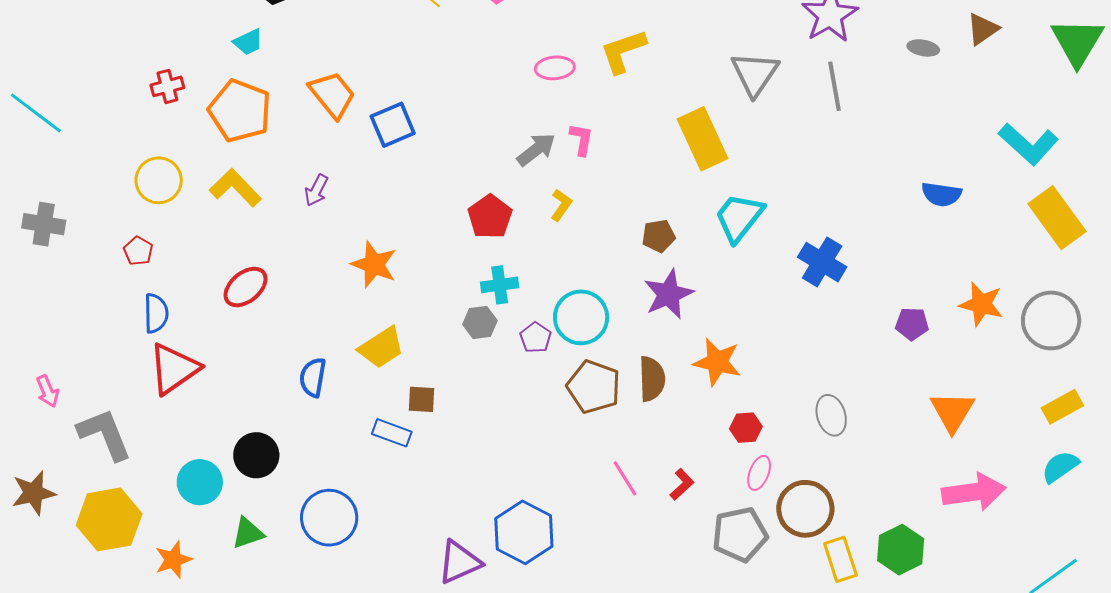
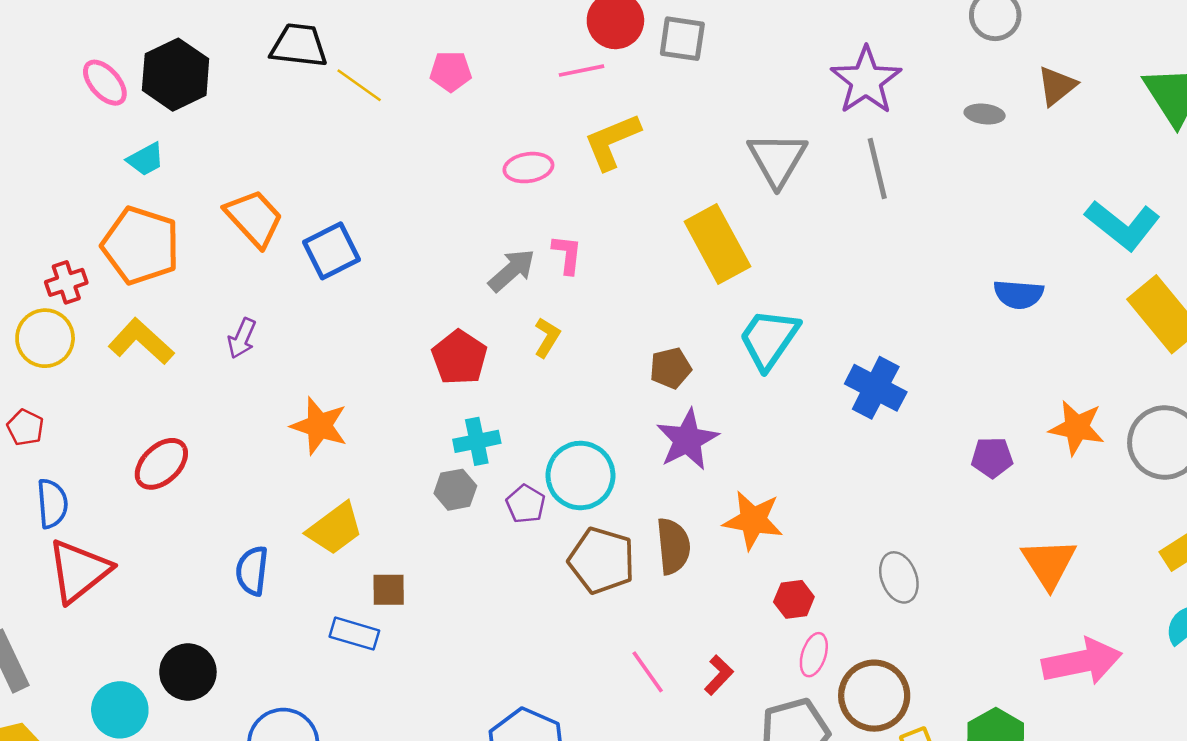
red cross: (167, 86) -> (66, 282), moved

